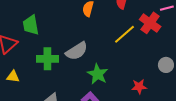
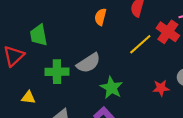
yellow triangle: (13, 77) -> (28, 97), moved
red star: (139, 87) -> (161, 88), moved

